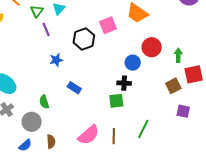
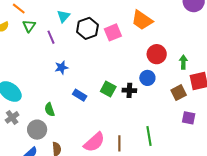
green triangle: (37, 11) -> (29, 26), moved
black hexagon: (84, 39) -> (87, 28), moved
blue circle: (133, 63) -> (147, 78), moved
green square: (116, 101) -> (108, 89), moved, turned 35
green line: (143, 129) -> (149, 136), turned -36

